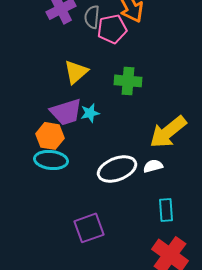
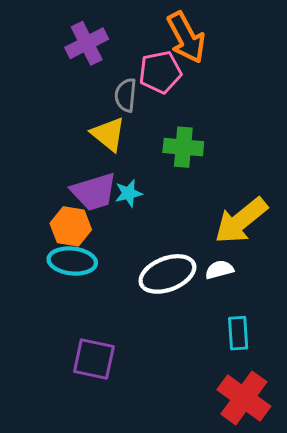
gray semicircle: (92, 17) -> (126, 95), moved
yellow triangle: (76, 72) -> (108, 134), turned -40
purple square: (89, 228) -> (94, 359), moved, turned 32

